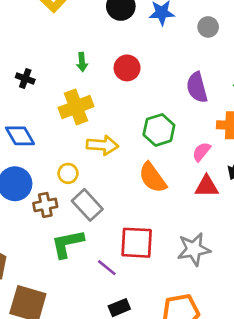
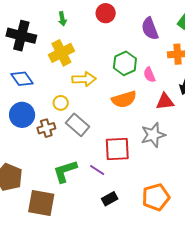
red circle: (127, 68) -> (106, 13), moved
black cross: (25, 79) -> (21, 36), size x2.0
pink semicircle: (201, 152) -> (149, 75), moved, turned -56
orange semicircle: (153, 178) -> (124, 99), turned -65
green L-shape: (67, 244) -> (65, 171), moved
gray star: (194, 249) -> (153, 135), moved

